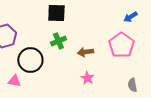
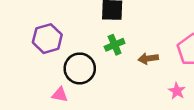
pink star: (87, 78) -> (177, 91), moved

